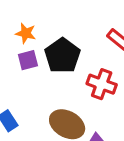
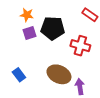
black pentagon: (62, 56) -> (53, 28), turned -30

